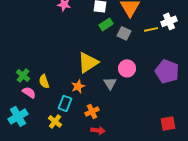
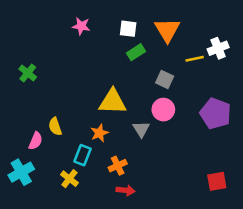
gray square: (124, 33) -> (165, 80), moved
yellow triangle: (88, 62) -> (112, 102), turned 35
green cross: (23, 75) -> (28, 73), moved
pink semicircle: (29, 92) -> (36, 141), turned 80

